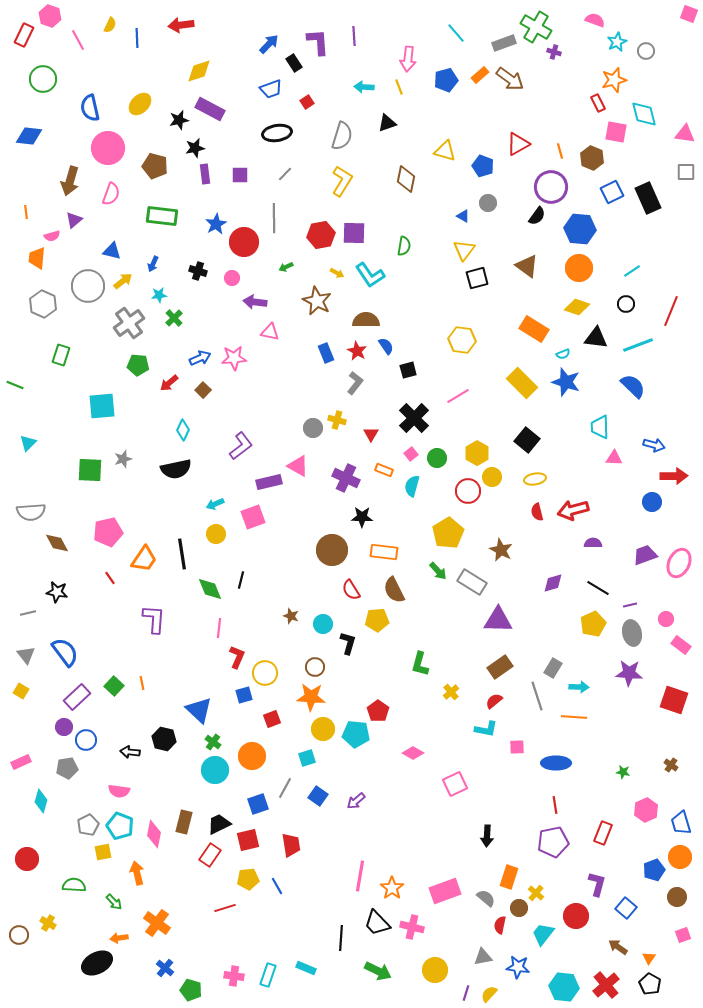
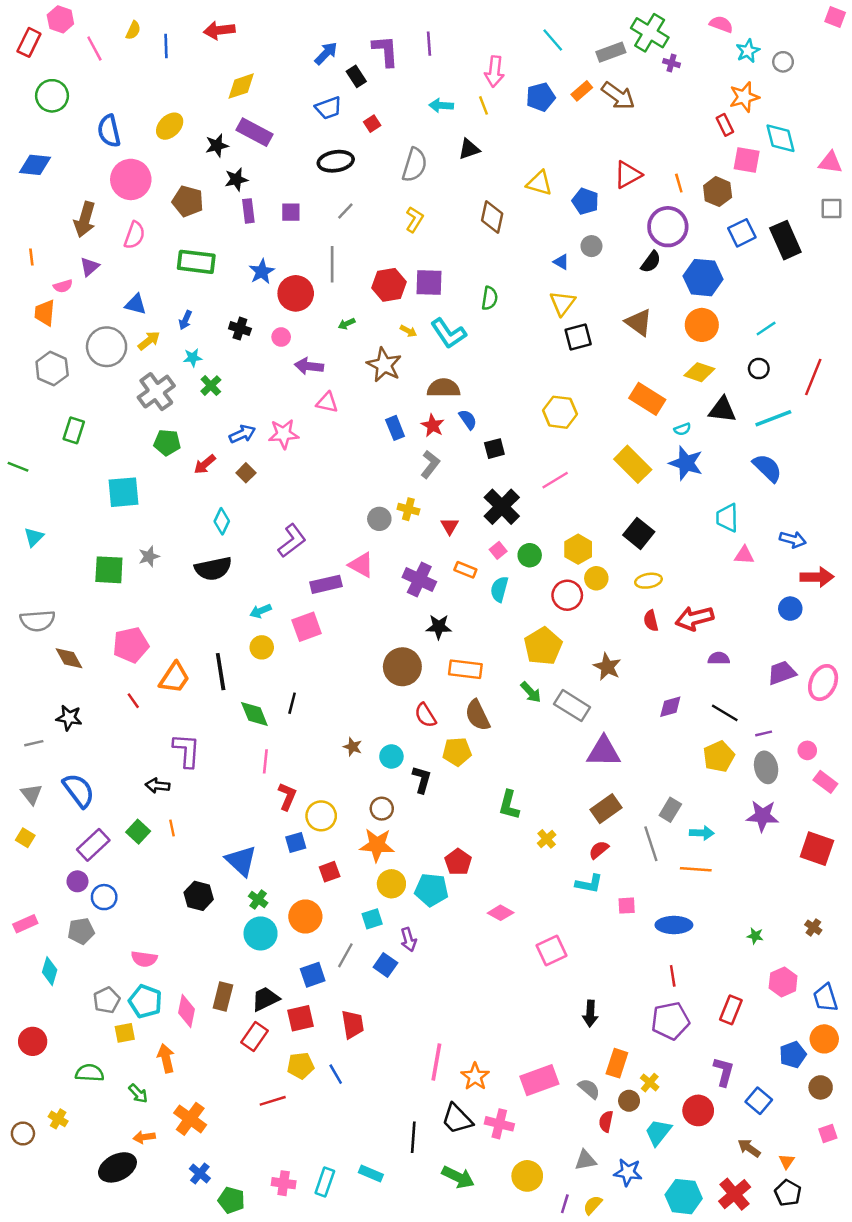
yellow L-shape: (342, 181) -> (414, 219), size x0.7
black arrow: (130, 752) -> (157, 786), moved
purple arrow: (356, 801) -> (408, 940), moved, turned -66

